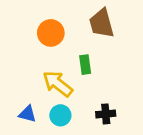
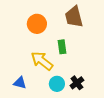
black cross: (106, 114) -> (77, 83), turned -32
cyan circle: (60, 115) -> (57, 84), moved

